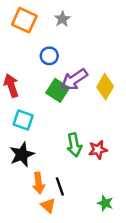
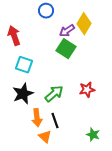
purple arrow: (74, 80) -> (67, 31), size x0.7
yellow diamond: (105, 87) -> (84, 24), moved
green square: (58, 90) -> (66, 49), moved
green arrow: (74, 145) -> (54, 94), moved, turned -120

